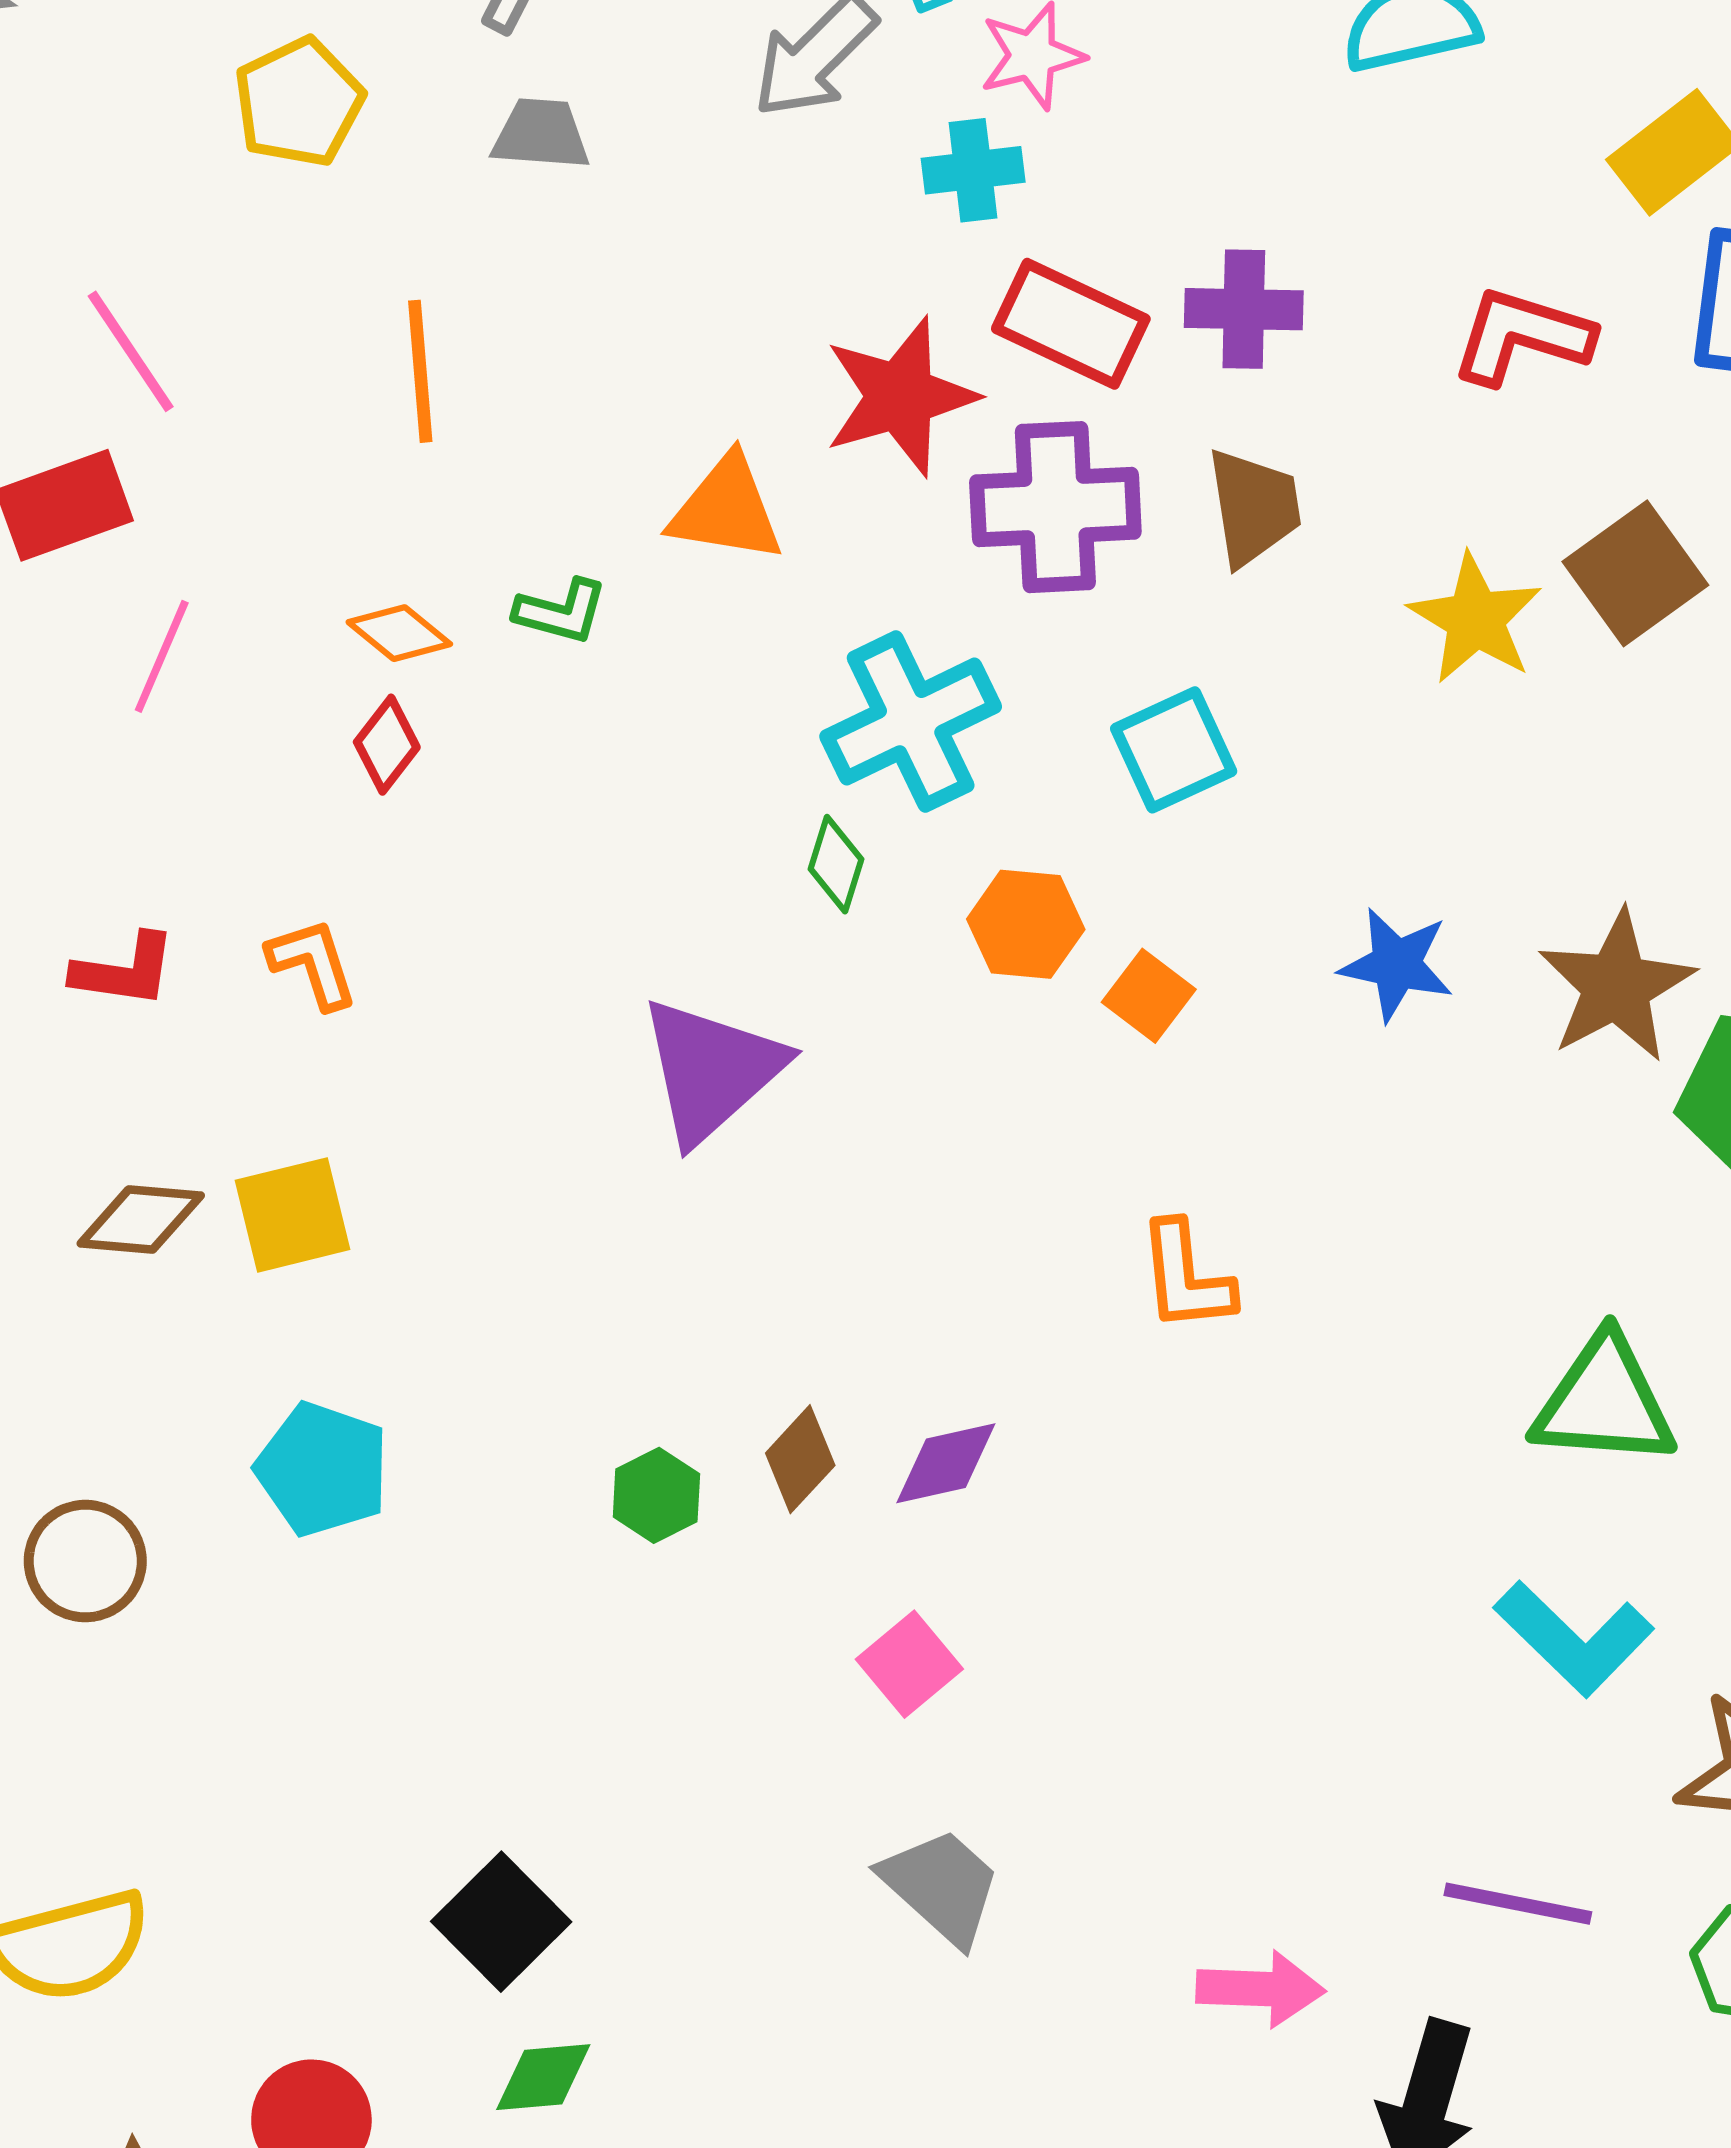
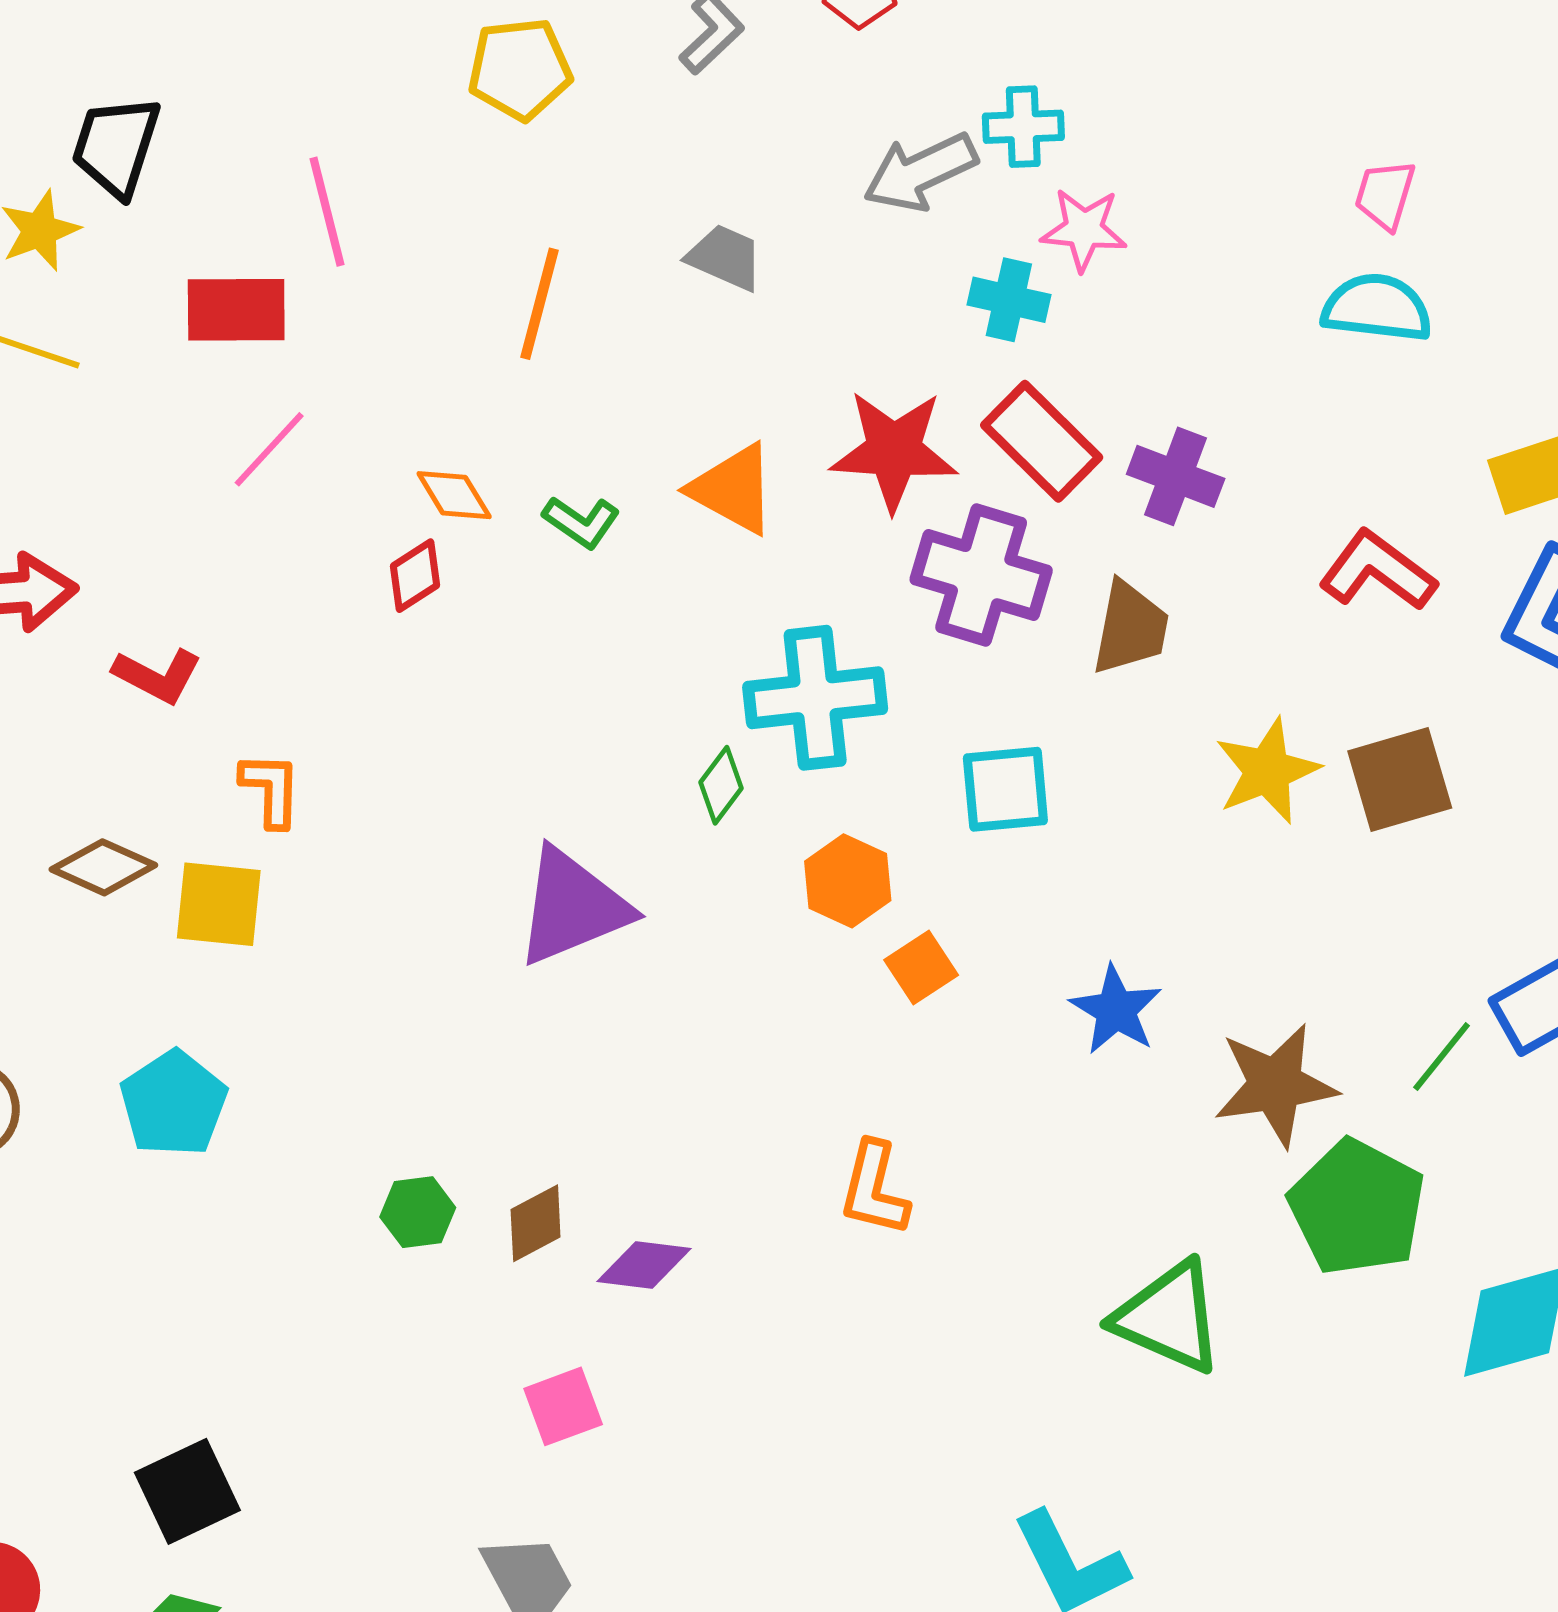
gray trapezoid: (541, 134) -> (725, 257), moved
orange L-shape: (313, 963) -> (271, 789), moved
green triangle: (1604, 1402) -> (1169, 1317), moved

